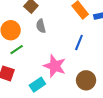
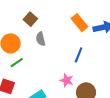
pink star: (55, 66) -> (67, 80), moved, size x0.6

